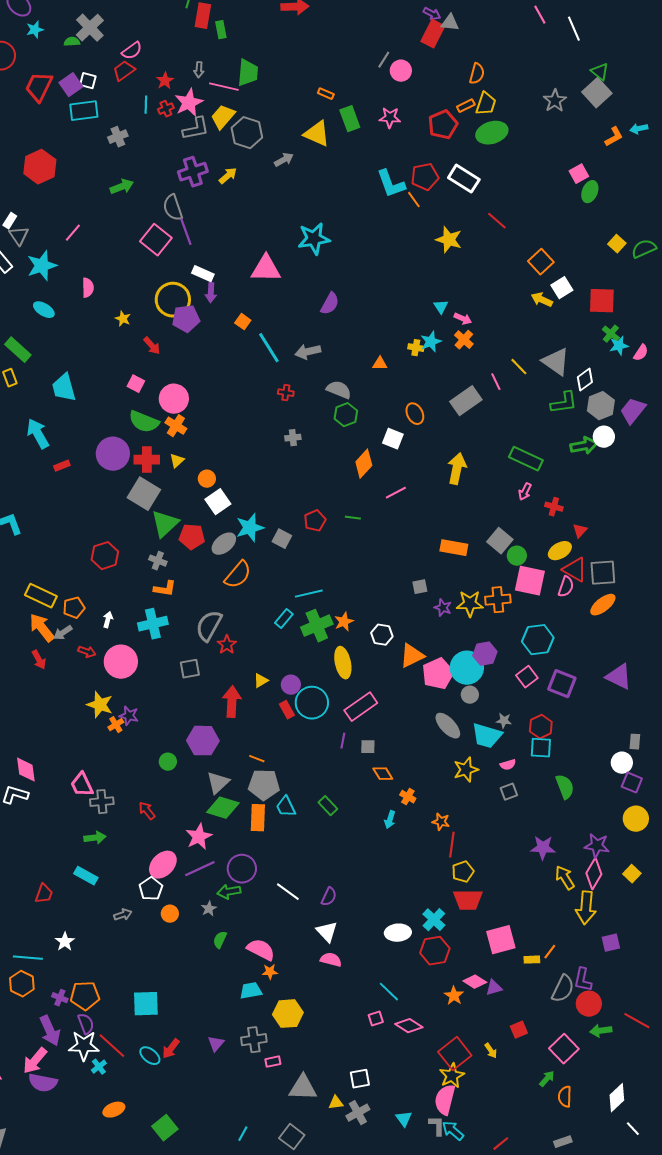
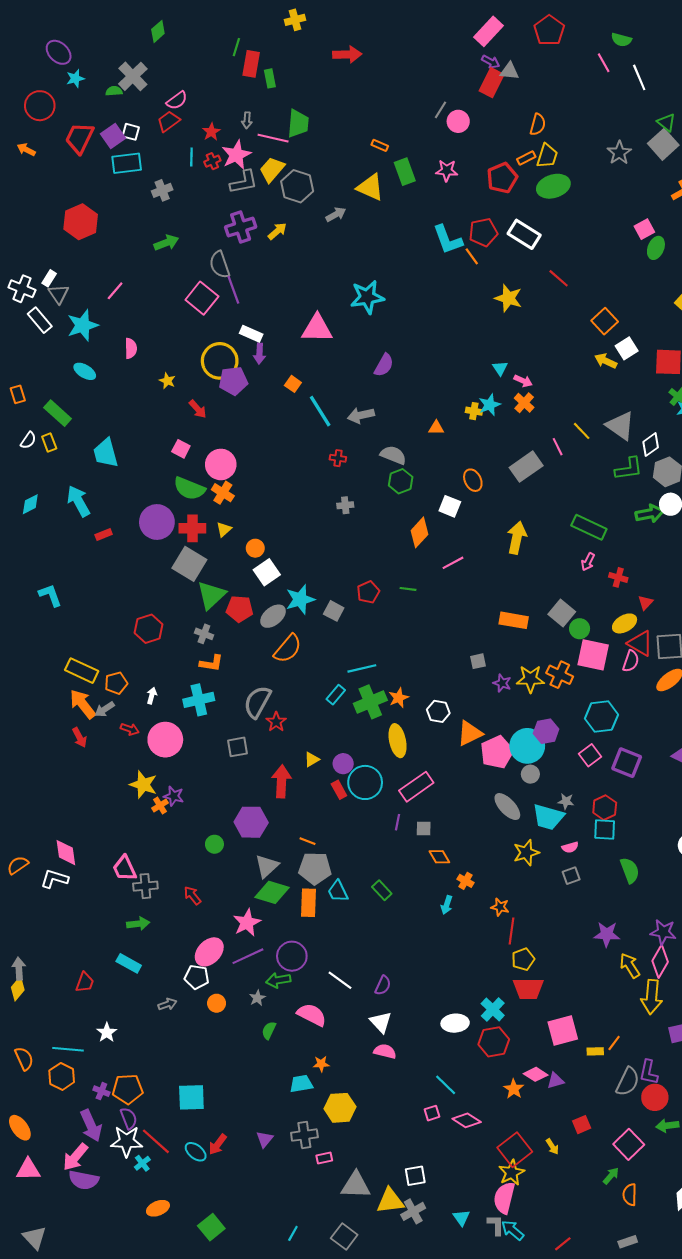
orange cross: (498, 600) -> (560, 675), turned 30
white pentagon: (151, 889) -> (197, 977), turned -30
pink semicircle: (261, 950) -> (312, 1015), moved
yellow triangle: (336, 1103) -> (390, 1201), size x1.8

